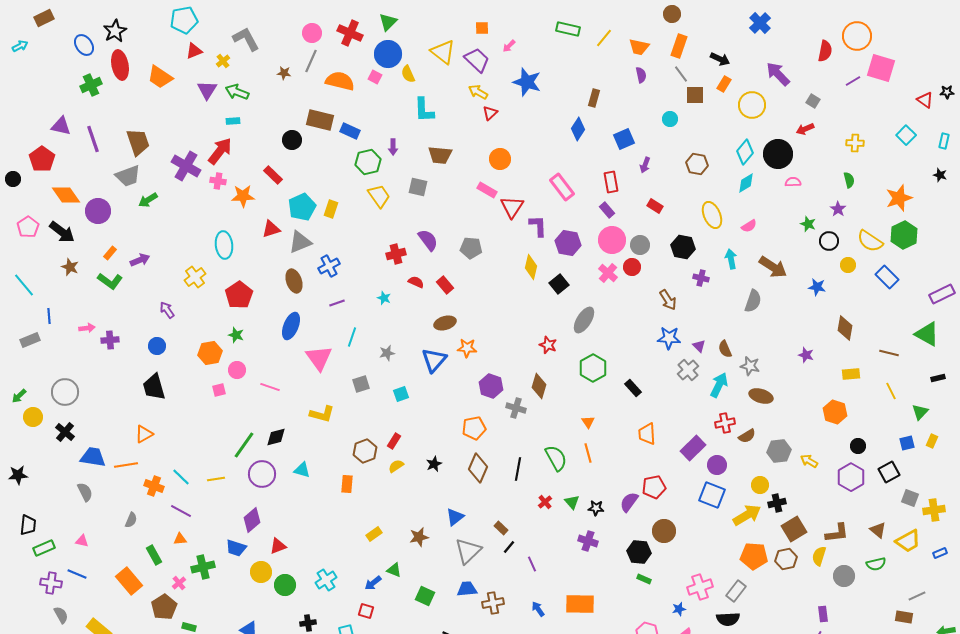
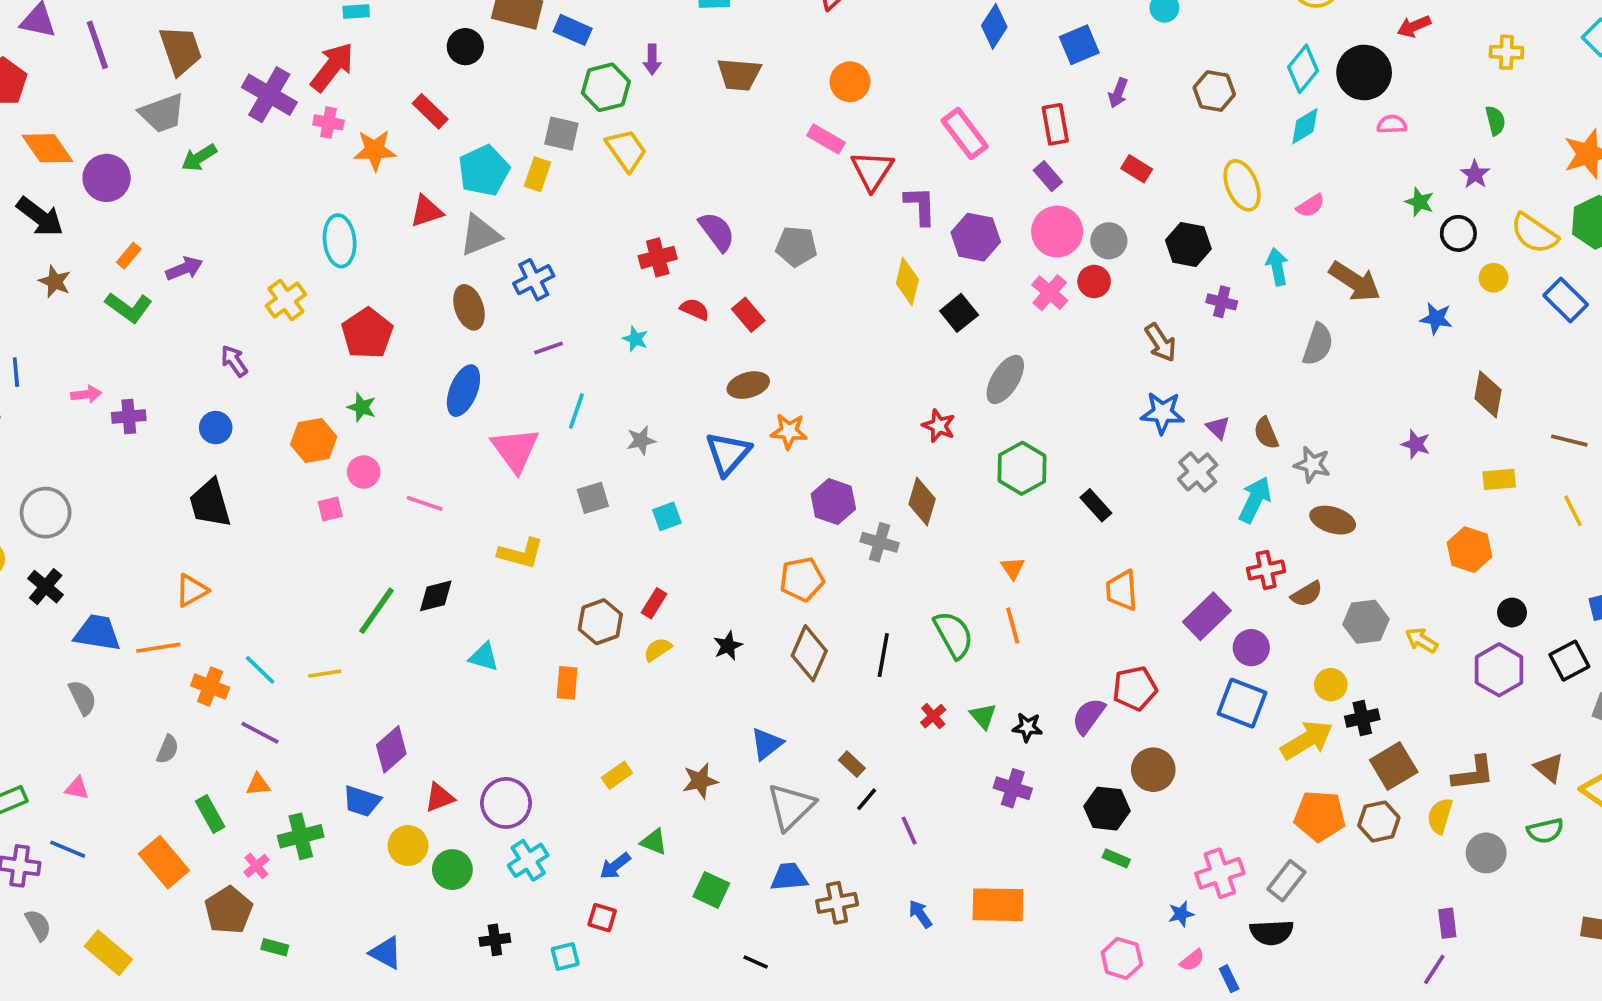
gray square: (418, 187) -> (561, 134), moved
purple circle: (262, 474) -> (506, 803), moved

